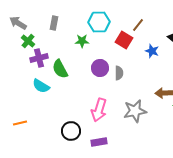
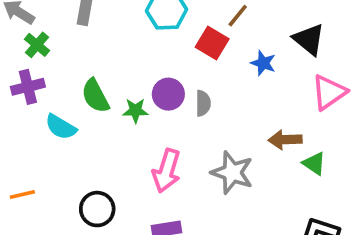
green star: (82, 41) -> (136, 111), moved
purple cross: (39, 58) -> (28, 87), moved
gray star: (135, 111) -> (232, 173), turned 30
black circle: (71, 131) -> (97, 209), moved

